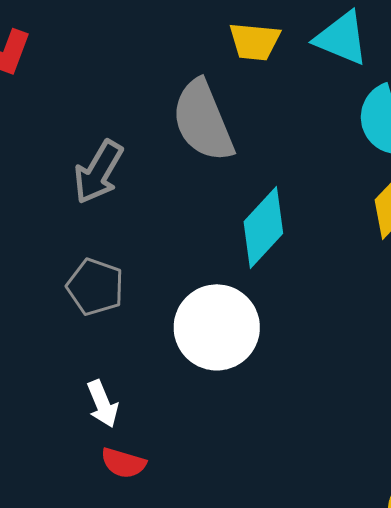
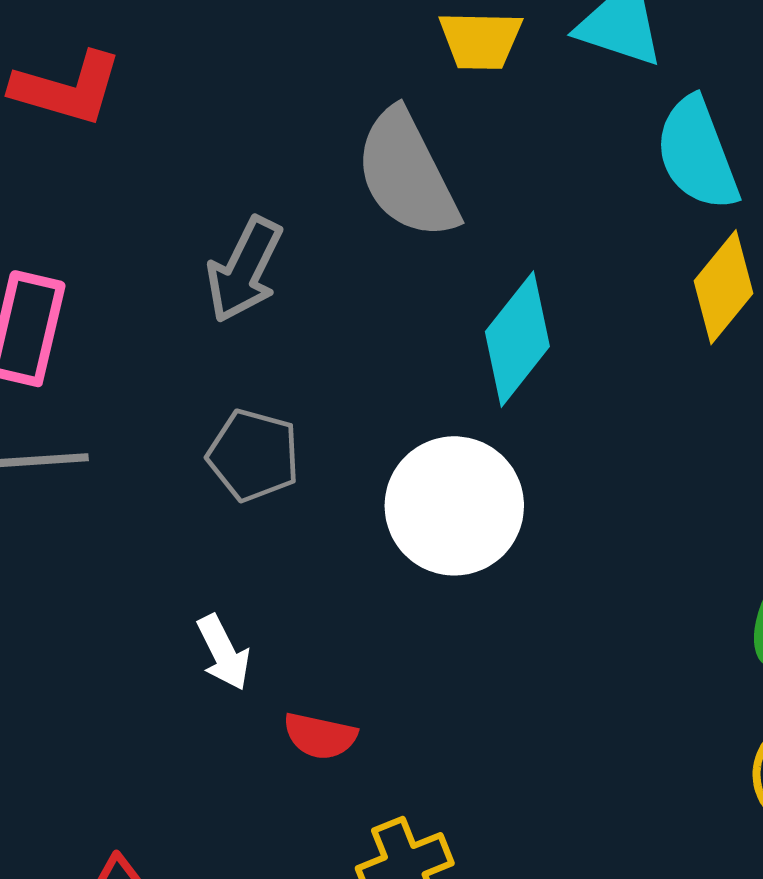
white arrow: (103, 404) -> (224, 652), moved

